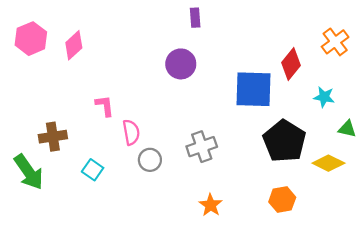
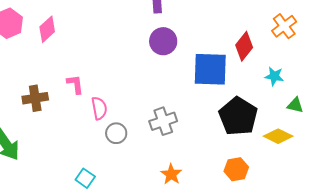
purple circle: (181, 64) -> (163, 41), moved
brown cross: (53, 137) -> (35, 98), moved
cyan square: (93, 170) -> (85, 178), moved

